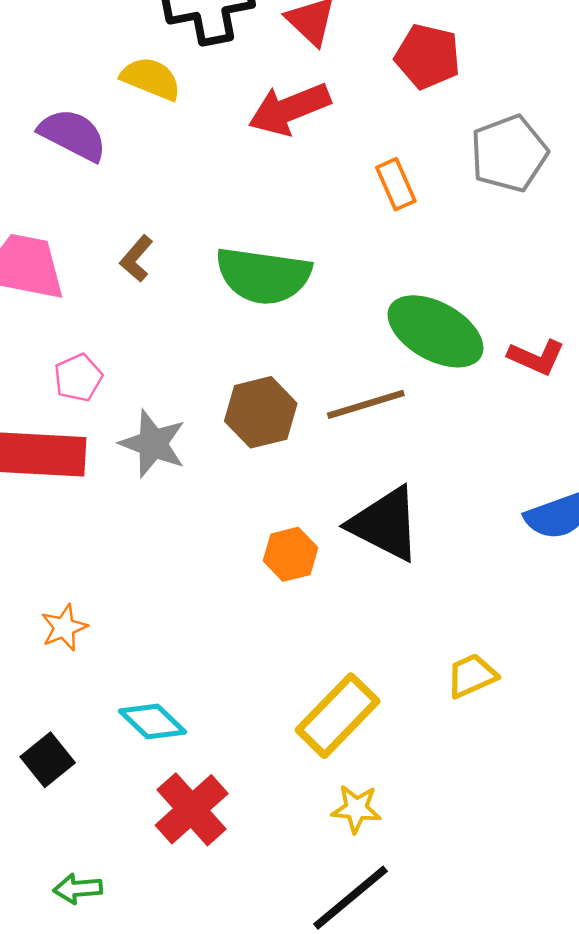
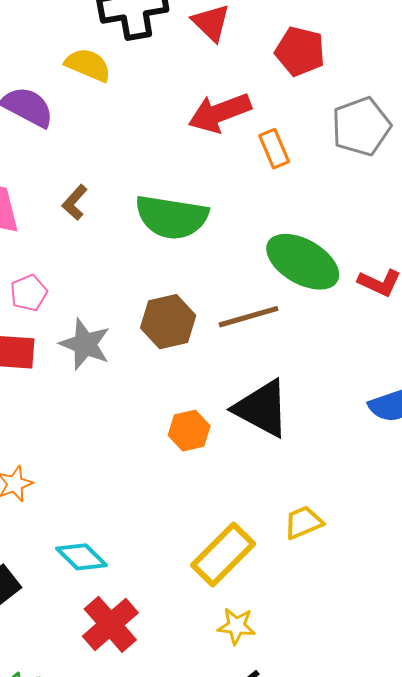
red arrow: (289, 109) -> (220, 113), moved
yellow trapezoid: (472, 676) -> (303, 522), moved

